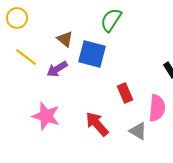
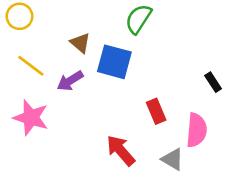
pink star: (46, 116) -> (31, 118), moved

